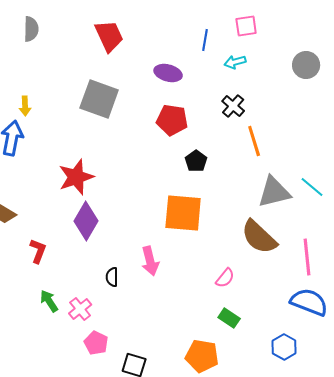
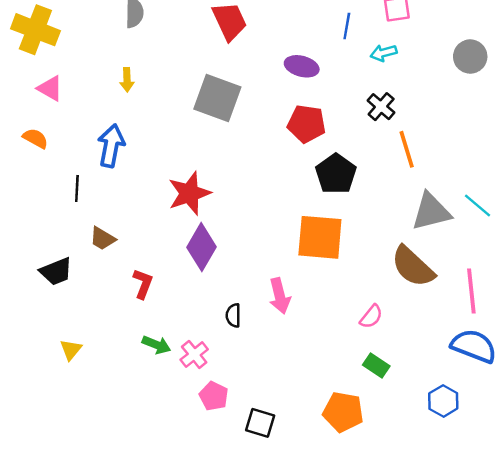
yellow arrow: (25, 106) -> (127, 80), moved
black pentagon: (196, 161) -> (336, 174), size x1.5
green arrow: (49, 301) -> (156, 345), turned 145

